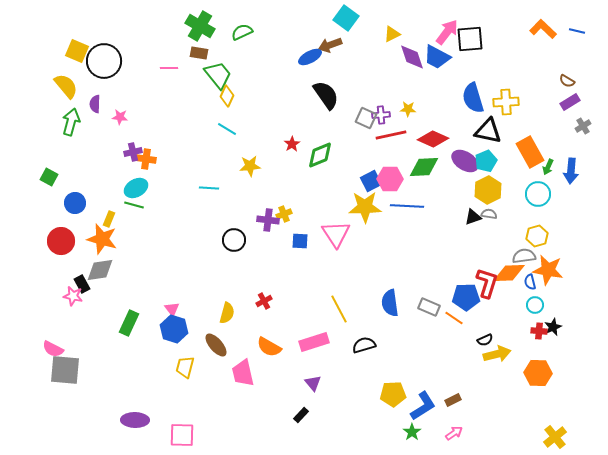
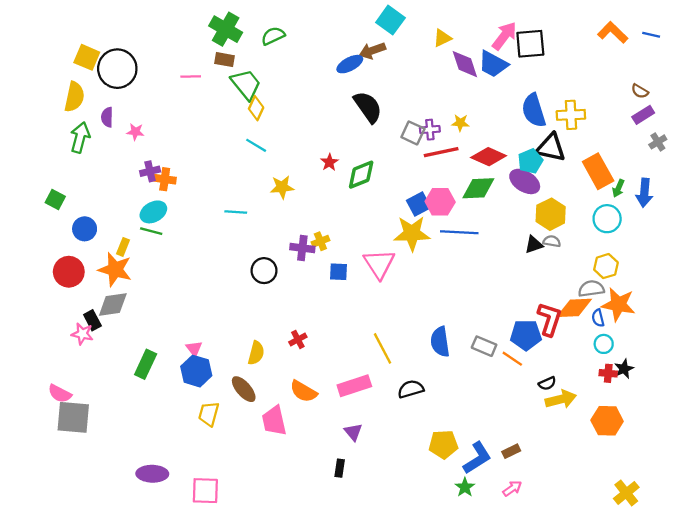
yellow semicircle: (66, 86) -> (74, 97), turned 52
cyan pentagon: (486, 161) -> (530, 161), moved
black rectangle: (301, 415) -> (340, 468), turned -35

